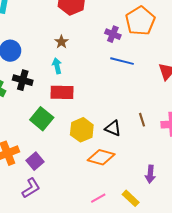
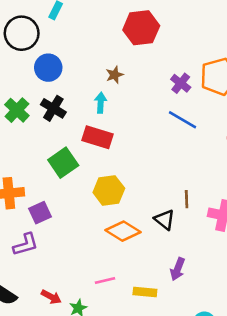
black triangle: (113, 128) -> (165, 220), moved
yellow rectangle: (131, 198) -> (145, 292), turned -54

